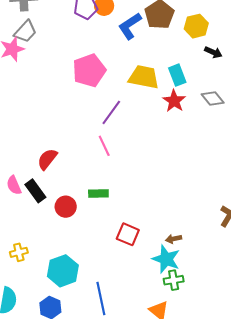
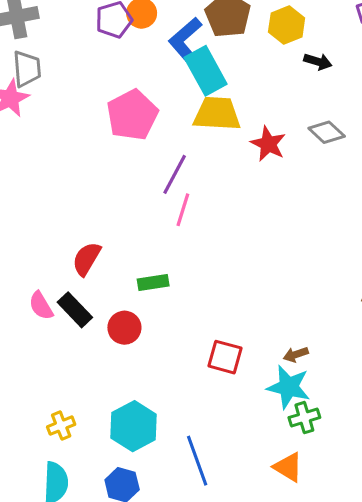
gray trapezoid: (25, 32) -> (27, 69), turned -40
cyan rectangle: (177, 75) -> (206, 71), moved, size x1.4
pink line: (104, 146) -> (183, 210), moved, turned 50
green rectangle: (98, 193) -> (153, 283), moved
yellow cross: (19, 252) -> (61, 426), moved

